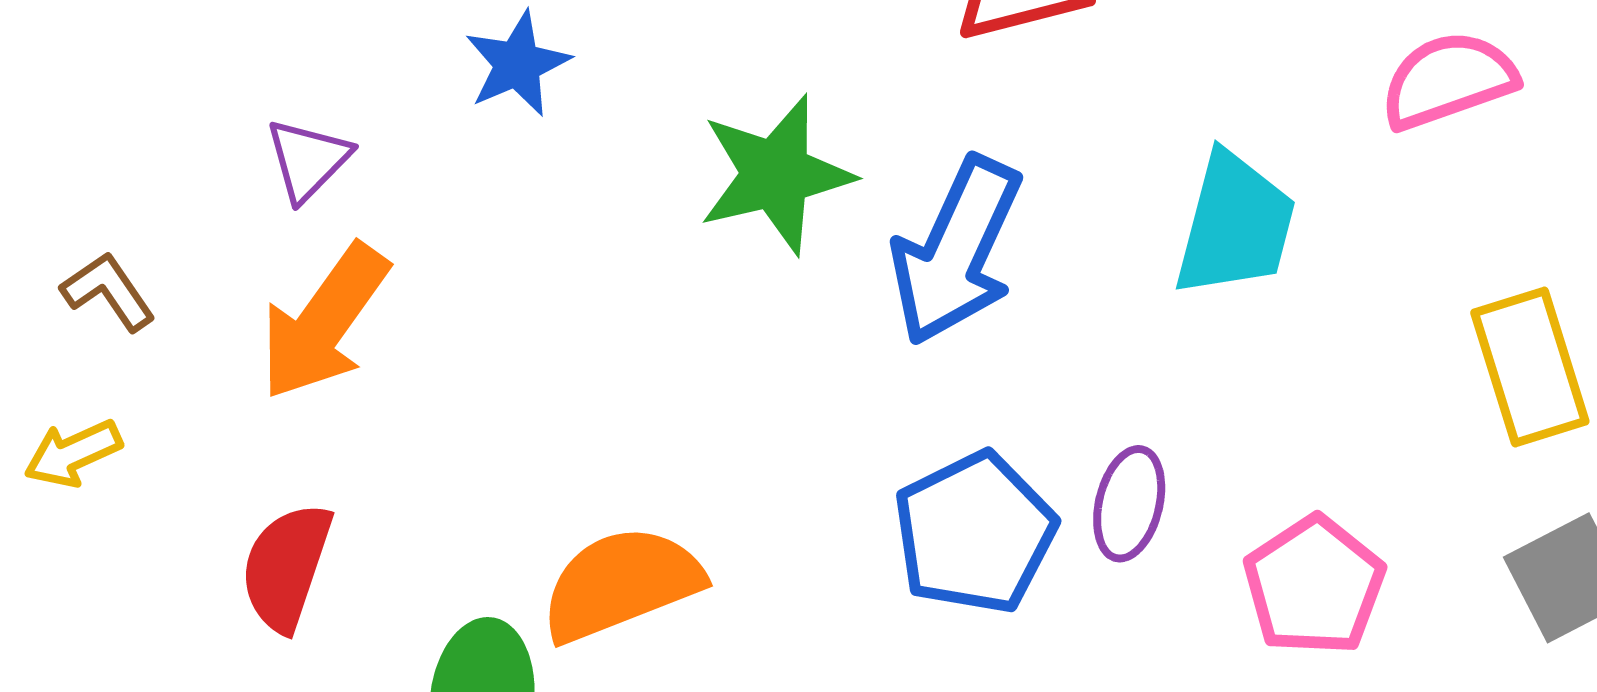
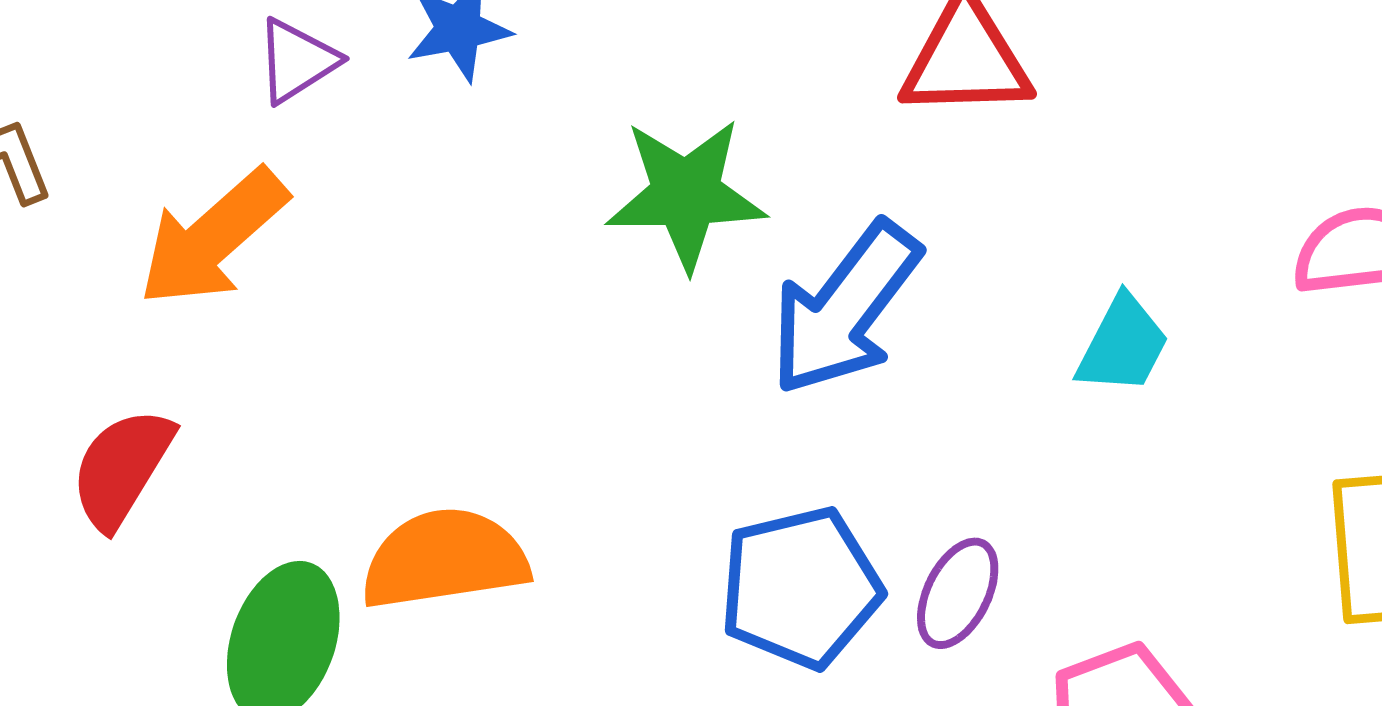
purple triangle: (308, 160) -> (297, 61), moved
cyan trapezoid: (1235, 225) -> (1123, 345), size x0.7

